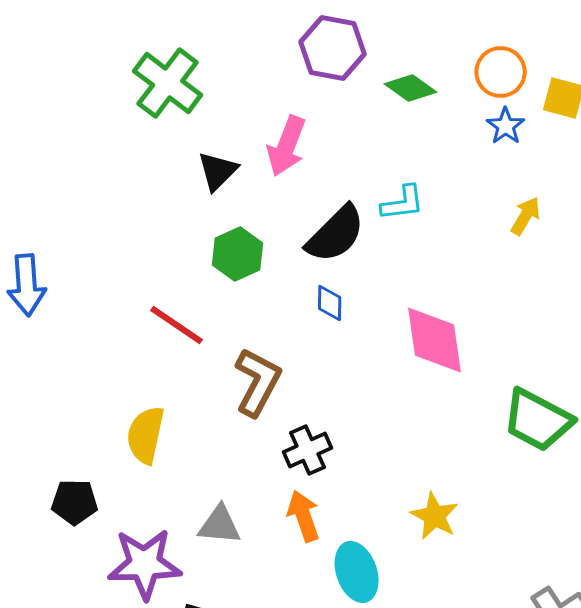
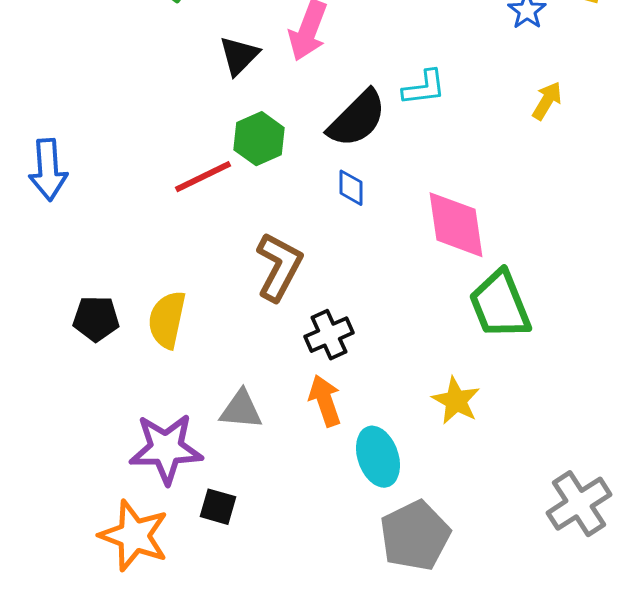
red line: (177, 325) -> (203, 177), moved, turned -60
green trapezoid: (538, 420) -> (500, 305), moved, turned 40
black pentagon: (75, 502) -> (96, 319), moved

